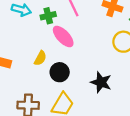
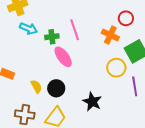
yellow semicircle: (40, 58) -> (36, 87), moved, turned -64

